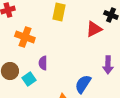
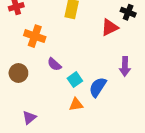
purple semicircle: (43, 63) -> (54, 64), turned -48
cyan square: (29, 79) -> (75, 80), moved

